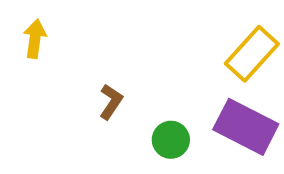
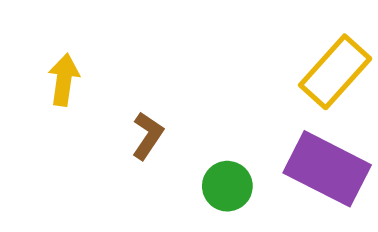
yellow arrow: (35, 39) -> (64, 80), moved

